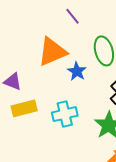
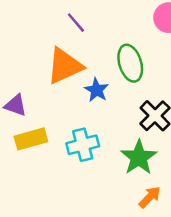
purple line: (72, 16) -> (76, 23), moved

